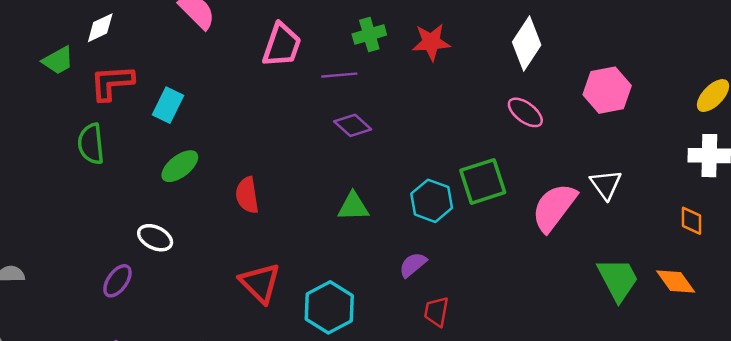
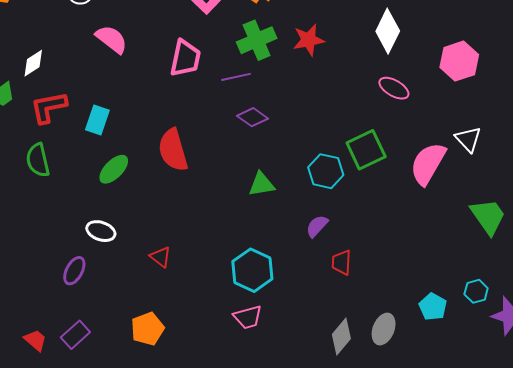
green cross: (369, 35) -> (257, 40), size x1.4
red semicircle: (247, 195) -> (173, 150), moved, size x1.4
red triangle: (260, 283) -> (161, 257), moved, size x0.6

